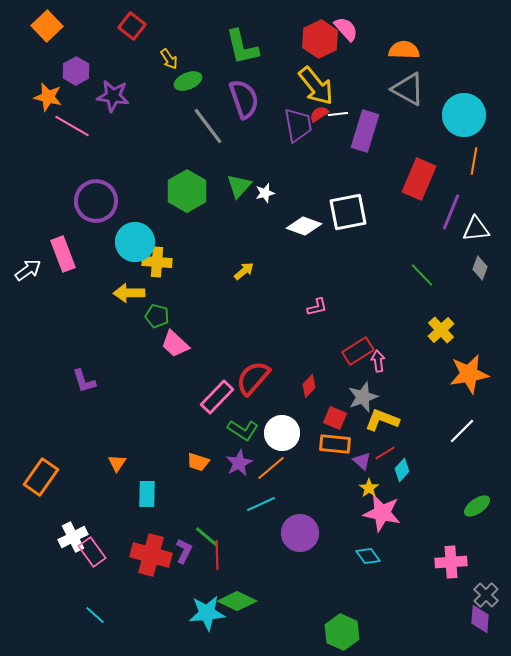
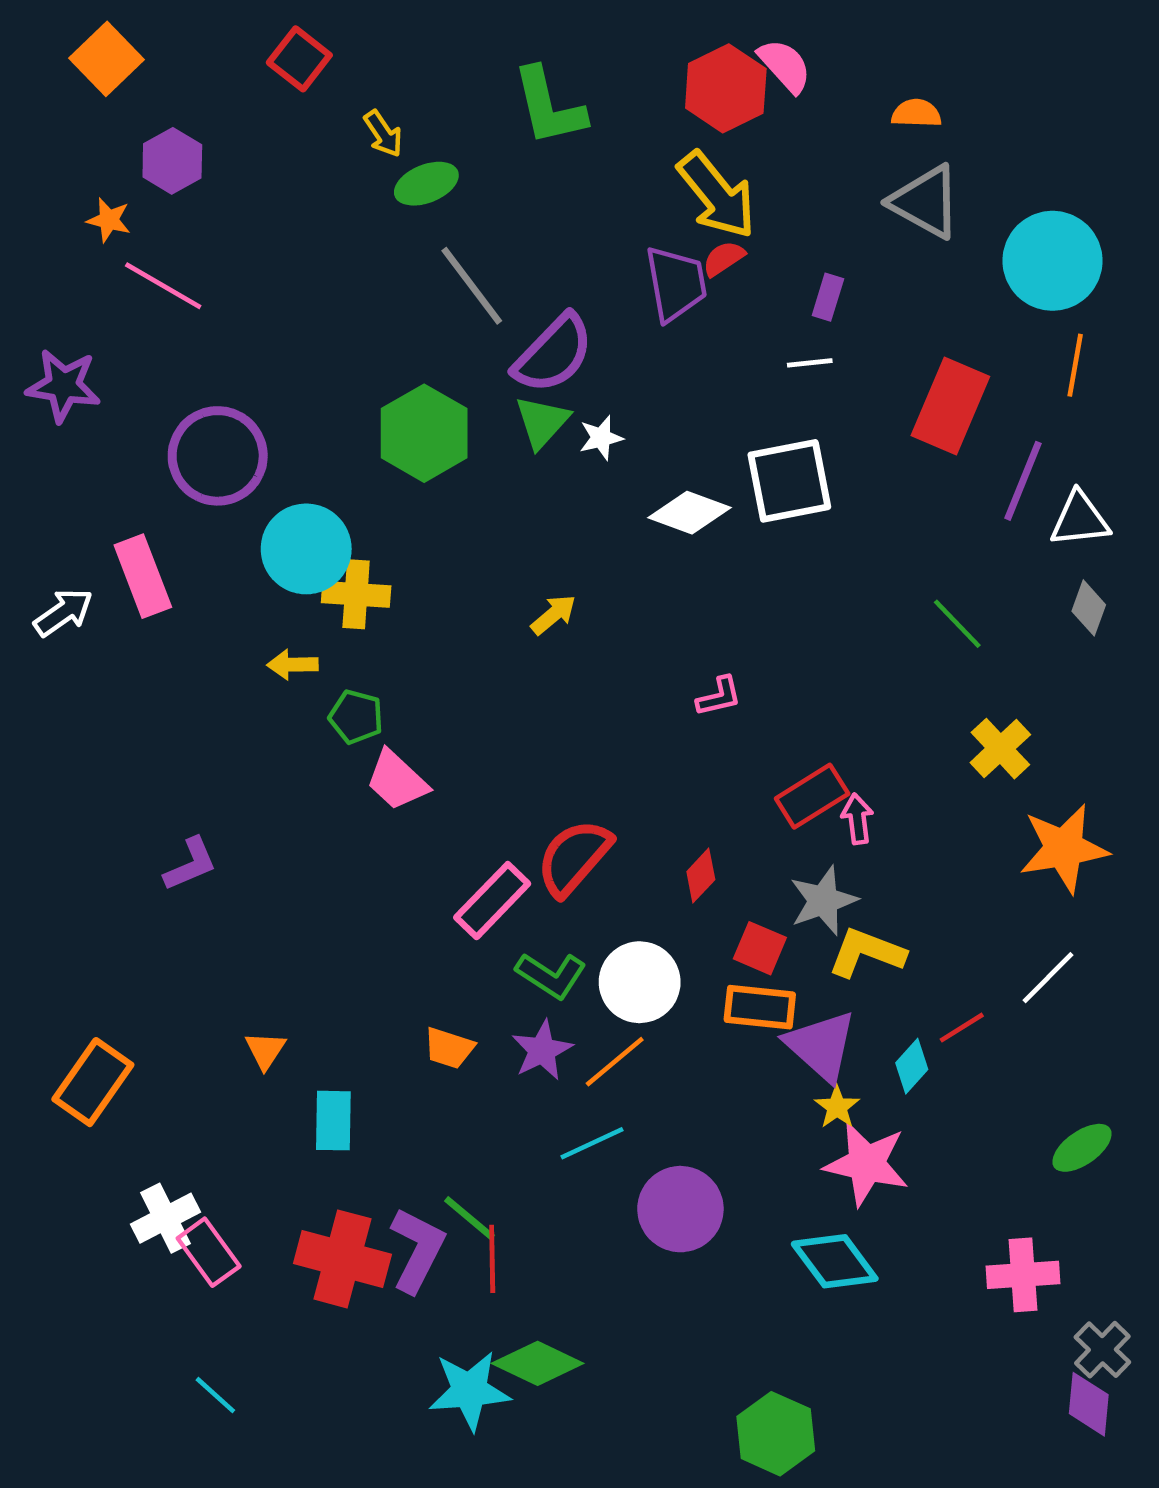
orange semicircle: (404, 50) -> (916, 113), size x0.7
purple star: (113, 96) -> (63, 386), moved
orange star: (48, 97) -> (109, 220), size x0.7
purple semicircle: (244, 99) -> (553, 354), moved, turned 63
white line: (338, 114) -> (810, 363), moved
purple rectangle: (365, 131) -> (828, 297), size x0.5
yellow arrow: (129, 293) -> (293, 665), size x0.7
purple L-shape: (84, 381) -> (190, 864), turned -96
red line: (385, 453) -> (962, 1028), moved
purple triangle: (362, 461) -> (821, 1046), size x1.8
purple L-shape: (184, 551) -> (417, 1250), size x1.5
cyan diamond: (368, 556) -> (835, 1261), size x1.5

